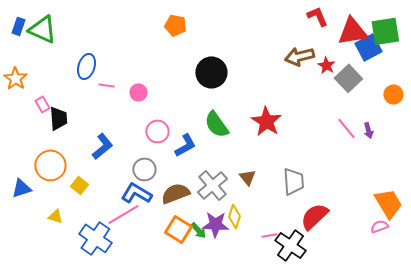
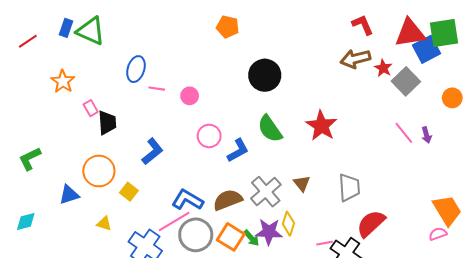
red L-shape: (317, 16) -> (363, 25), moved
gray circle: (144, 169) -> (196, 235), moved, size x1.4

